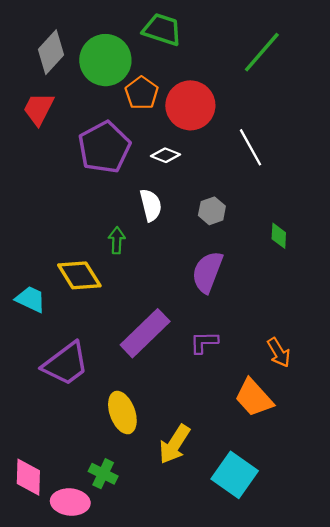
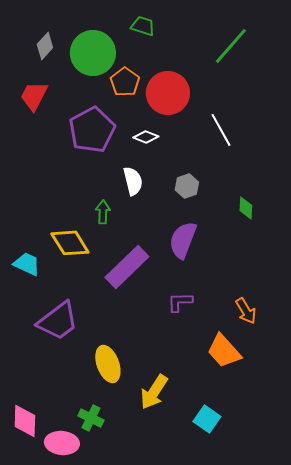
green trapezoid: (162, 29) -> (143, 26), size x0.7
gray diamond: (51, 52) -> (45, 46), size x0.7
purple rectangle: (145, 333) -> (127, 267), moved
cyan square: (235, 475) -> (207, 419), size x0.7

